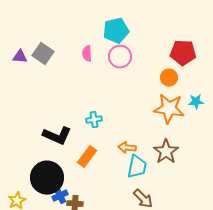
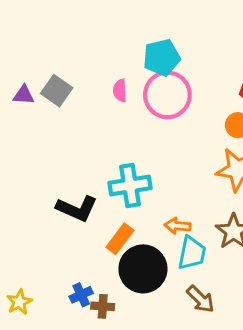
pink circle: (120, 57) -> (167, 95), size x1.4
cyan cross: (94, 120) -> (130, 186), size x1.8
black circle: (47, 178) -> (143, 269), moved

